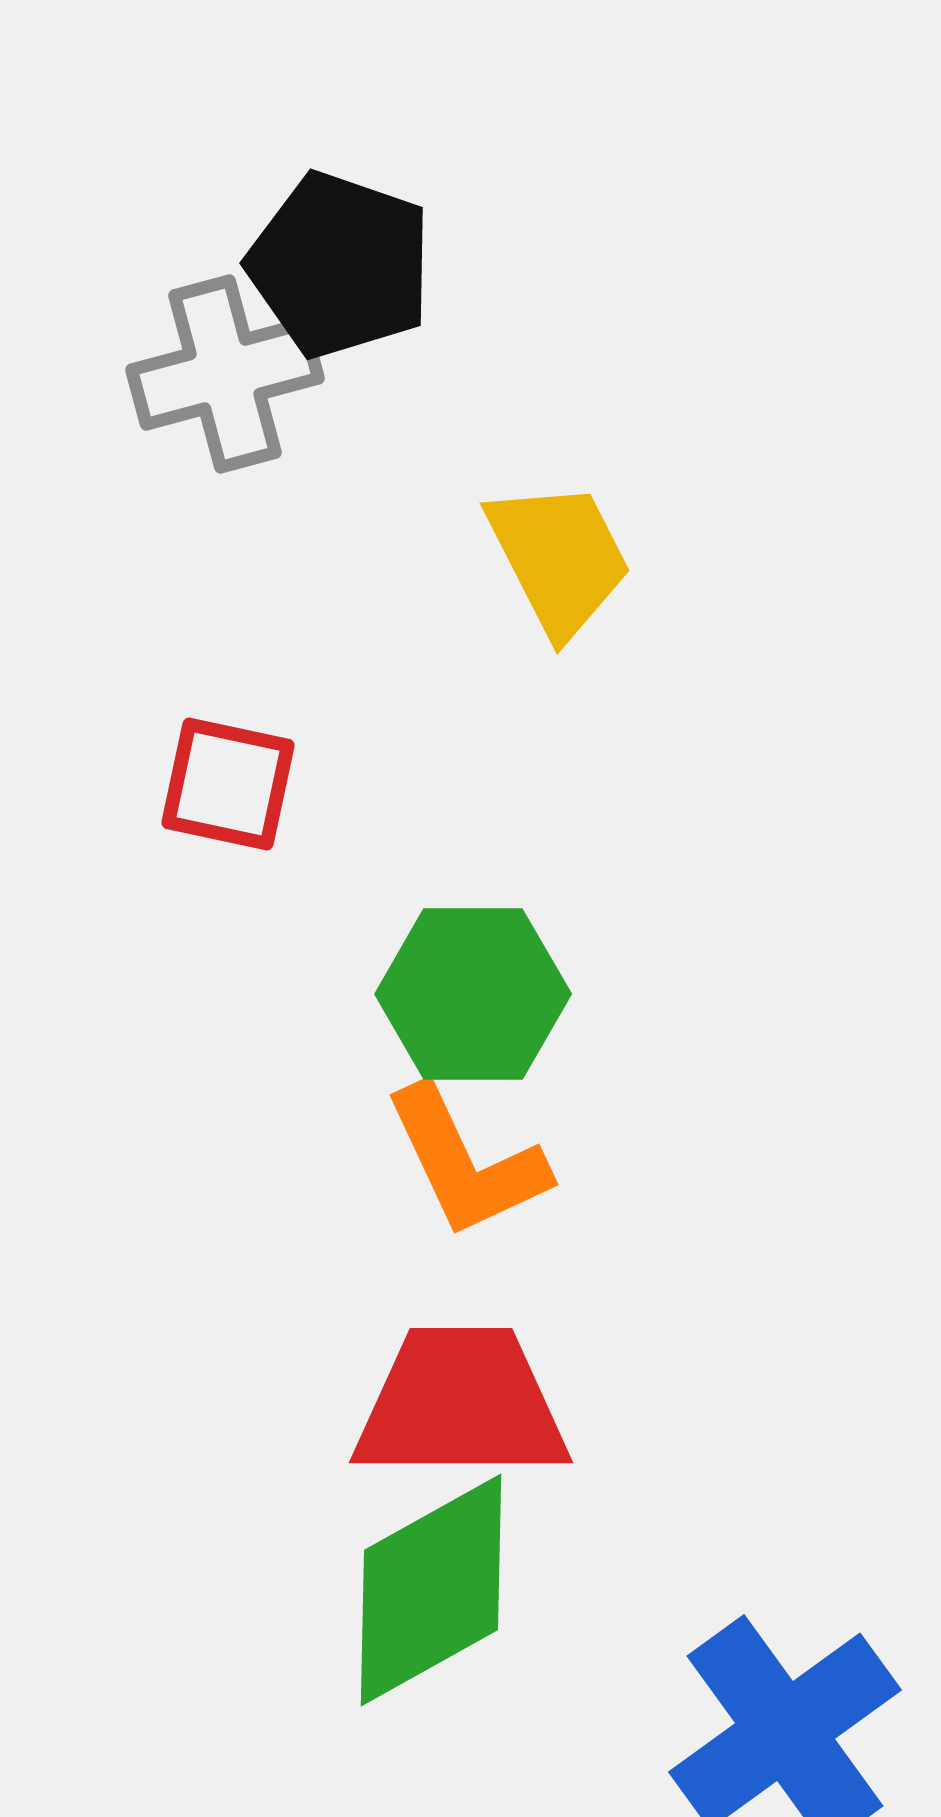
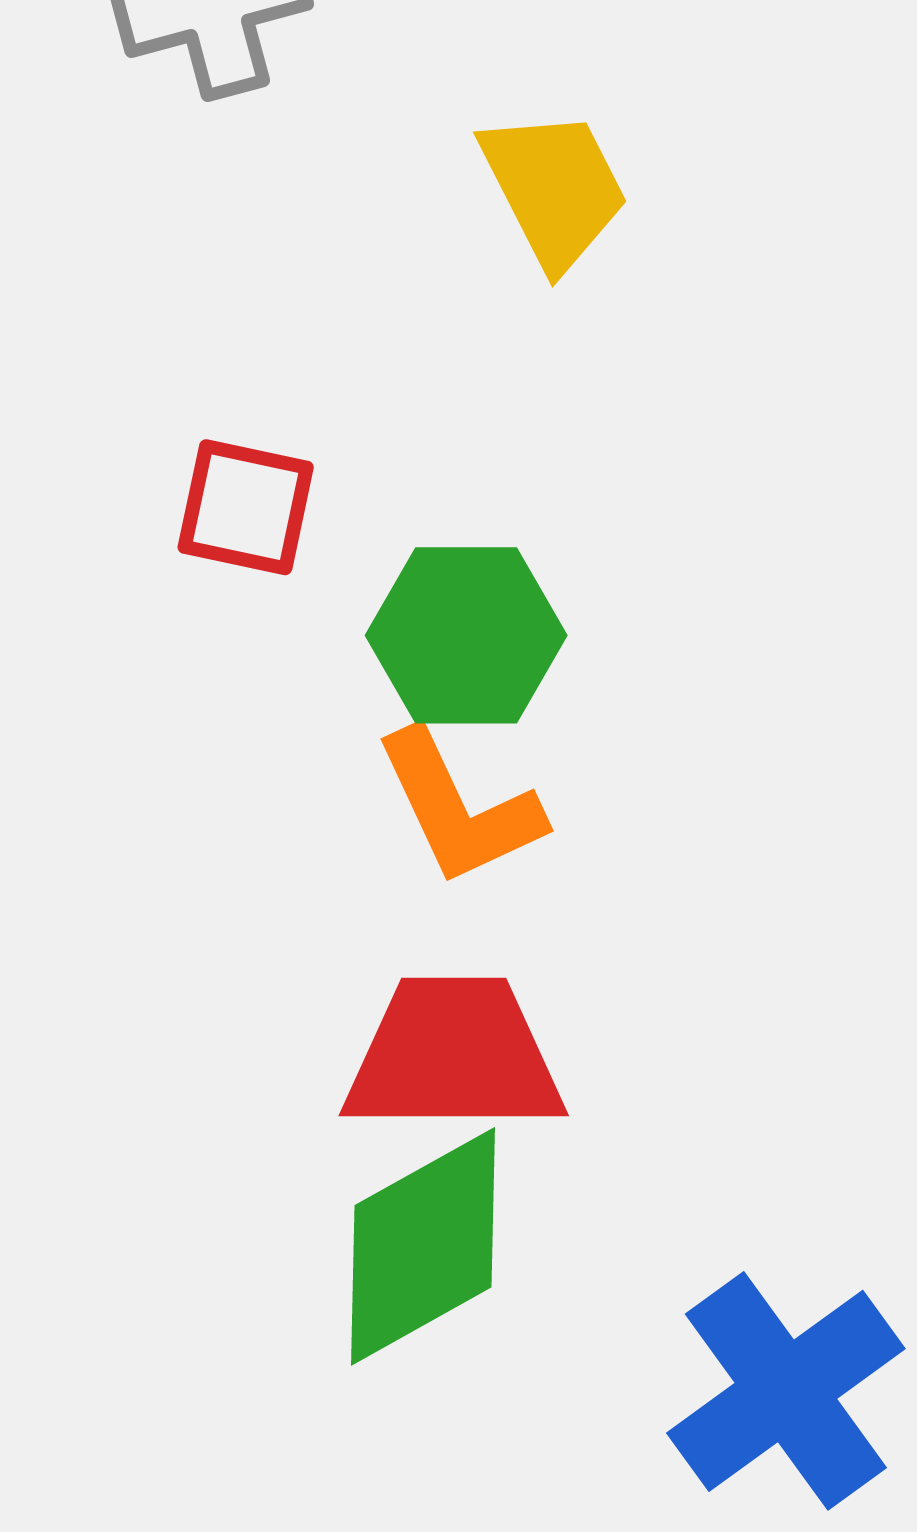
red square: (228, 784) -> (246, 507), moved

